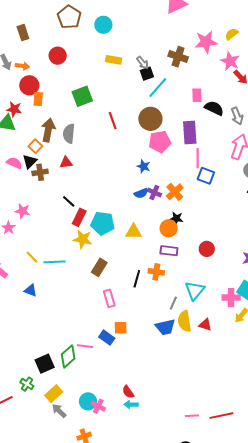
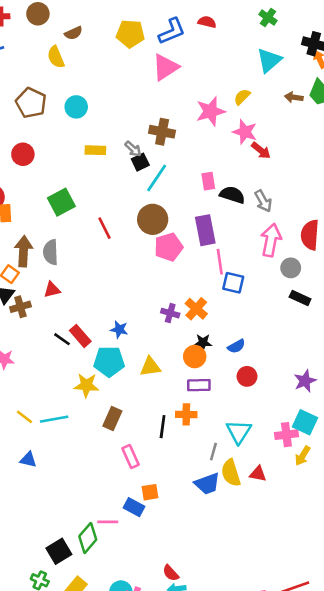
brown cross: (178, 57) -> (162, 132), moved
blue star: (144, 166) -> (119, 329), moved
blue semicircle: (141, 193) -> (236, 346), moved
red rectangle: (79, 217) -> (80, 336), moved, turned -60

